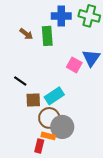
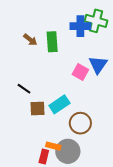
blue cross: (61, 16) -> (80, 26), moved
brown circle: (49, 118) -> (80, 123), moved
gray circle: (62, 127) -> (68, 151), moved

